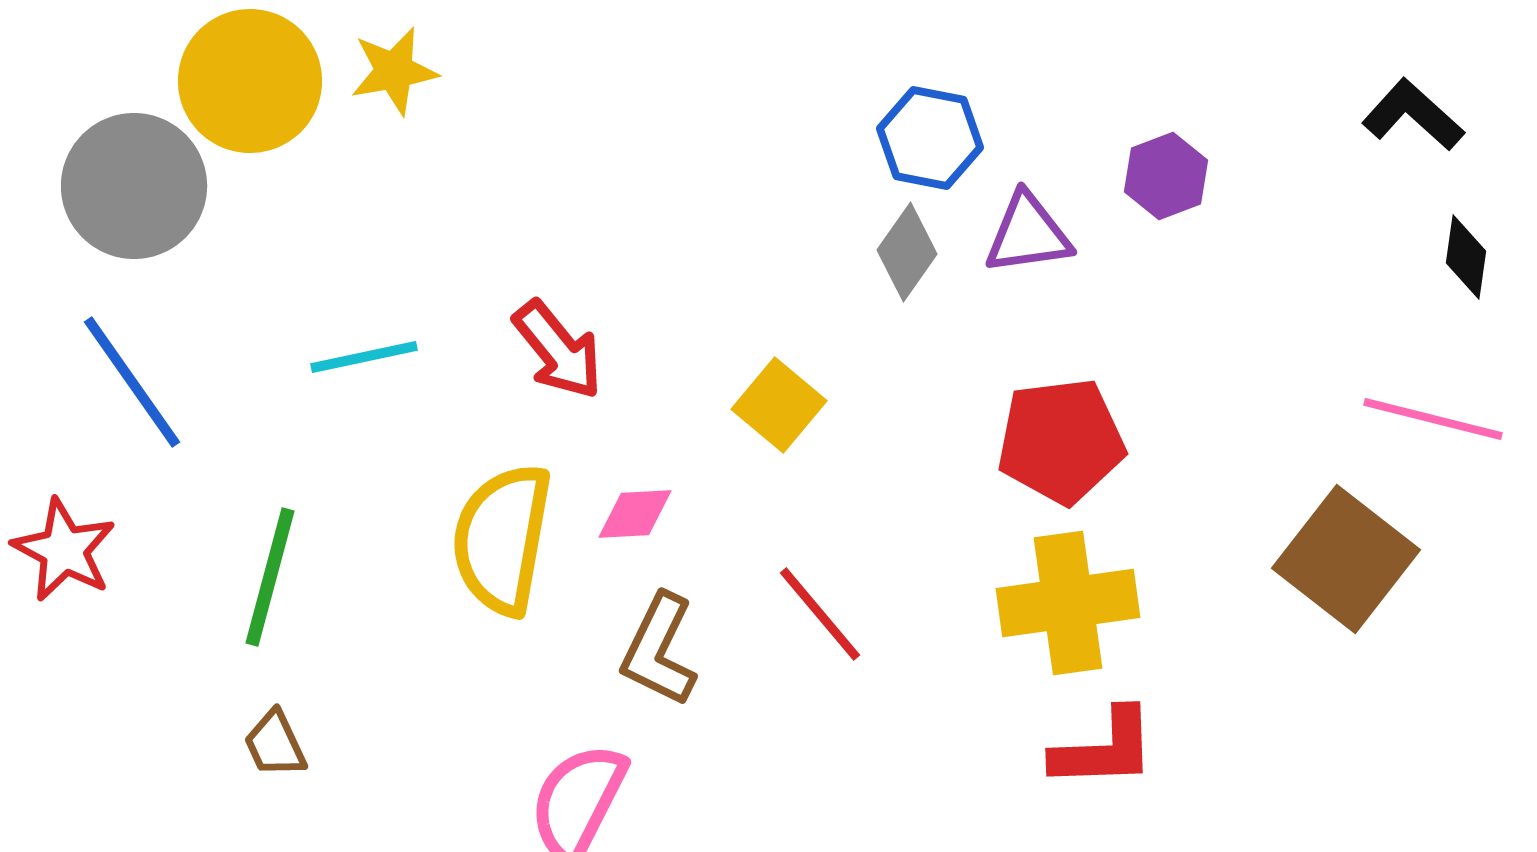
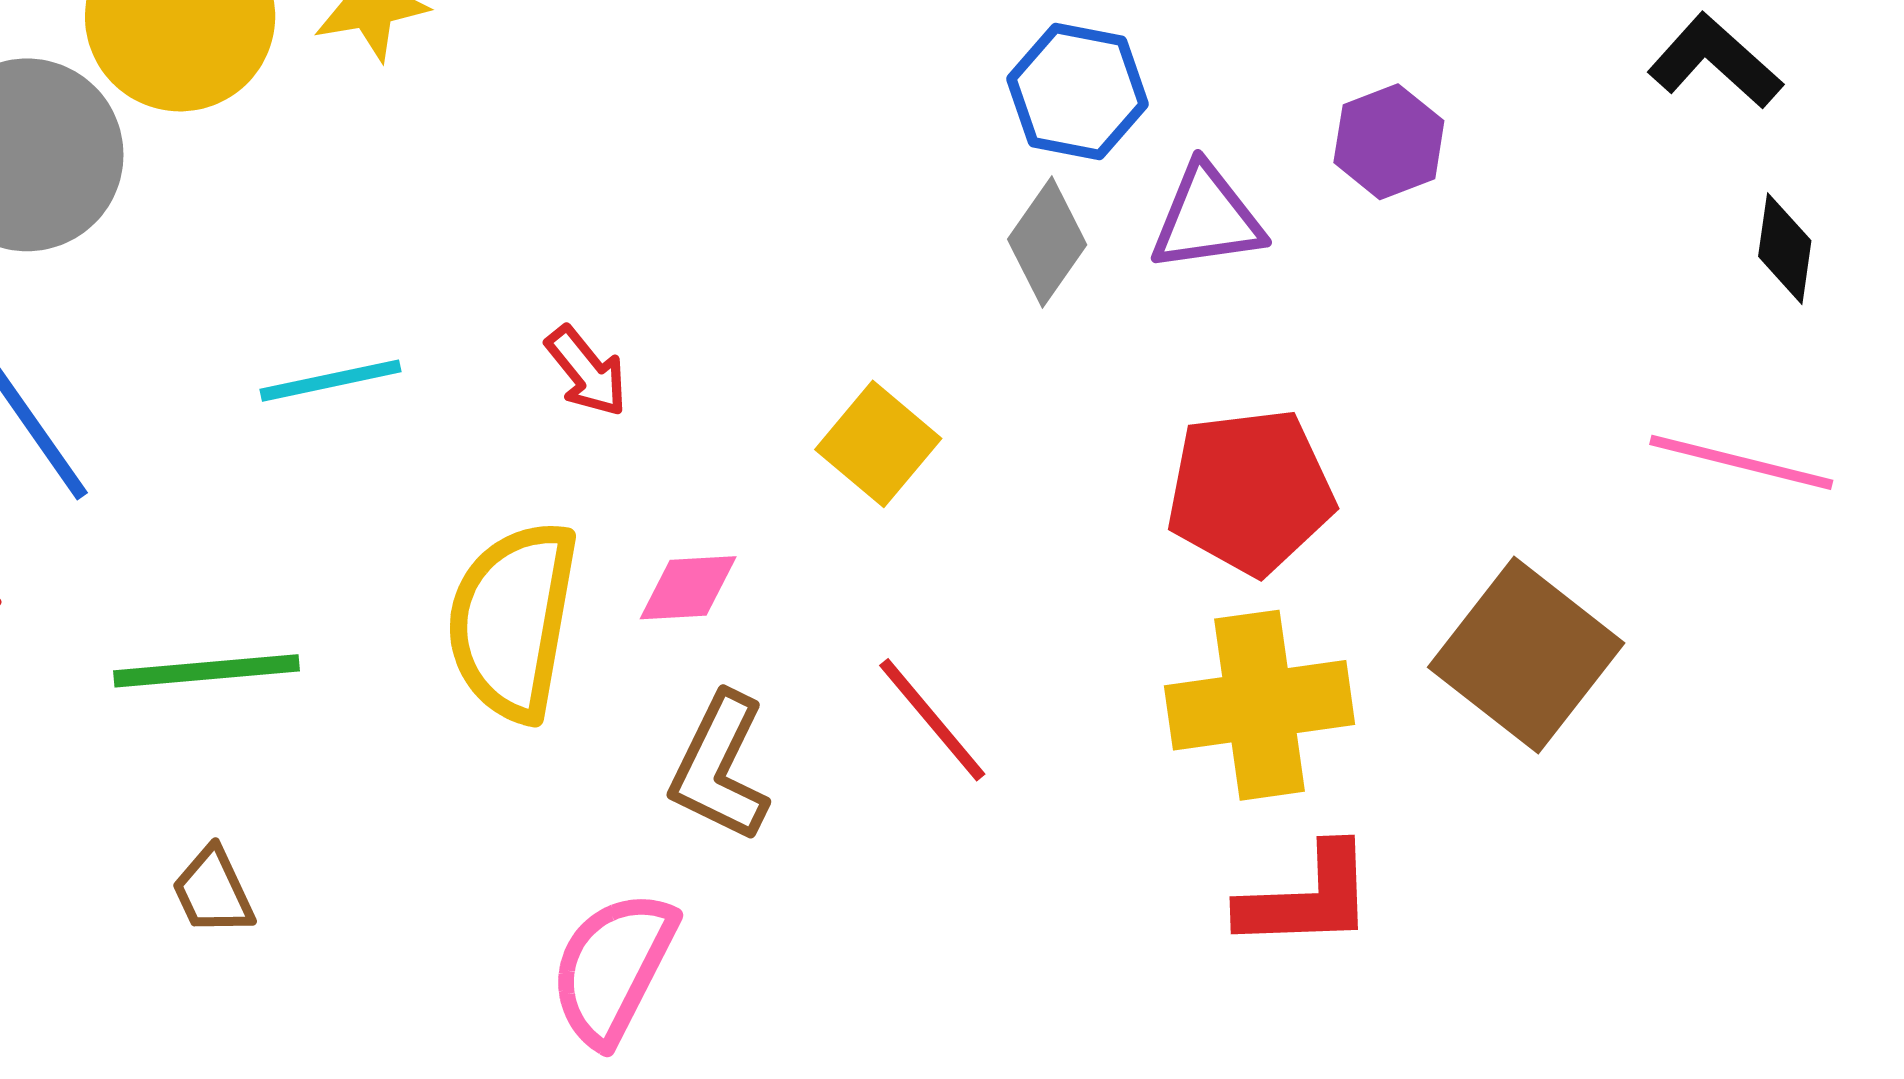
red arrow: (558, 350) -> (587, 371), size x0.7
brown square: (1346, 559) -> (1526, 655), moved
green line: (270, 577) -> (206, 671), turned 70

